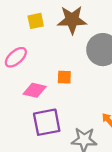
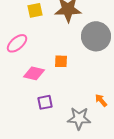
purple square: (47, 122) -> (45, 102), size x0.6

